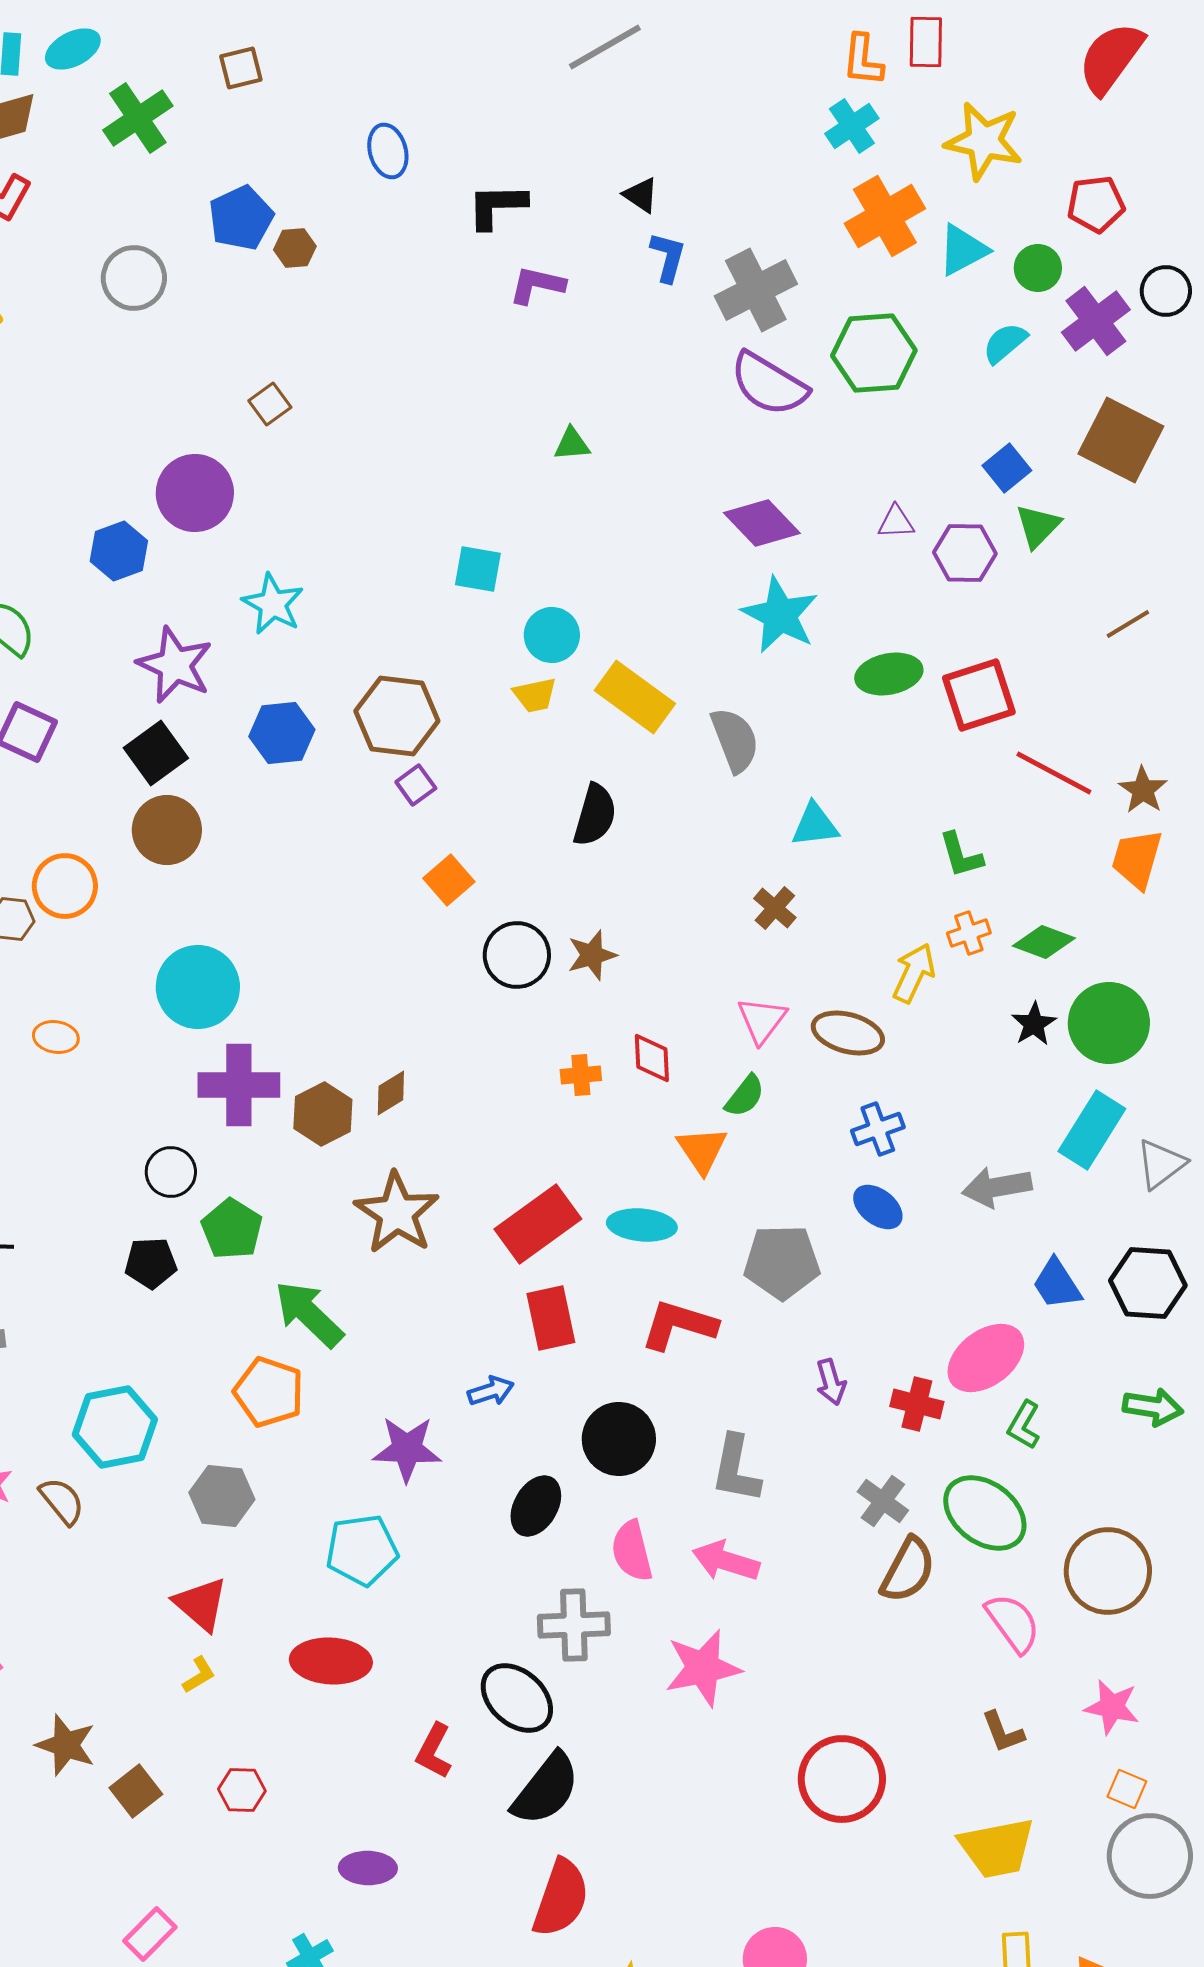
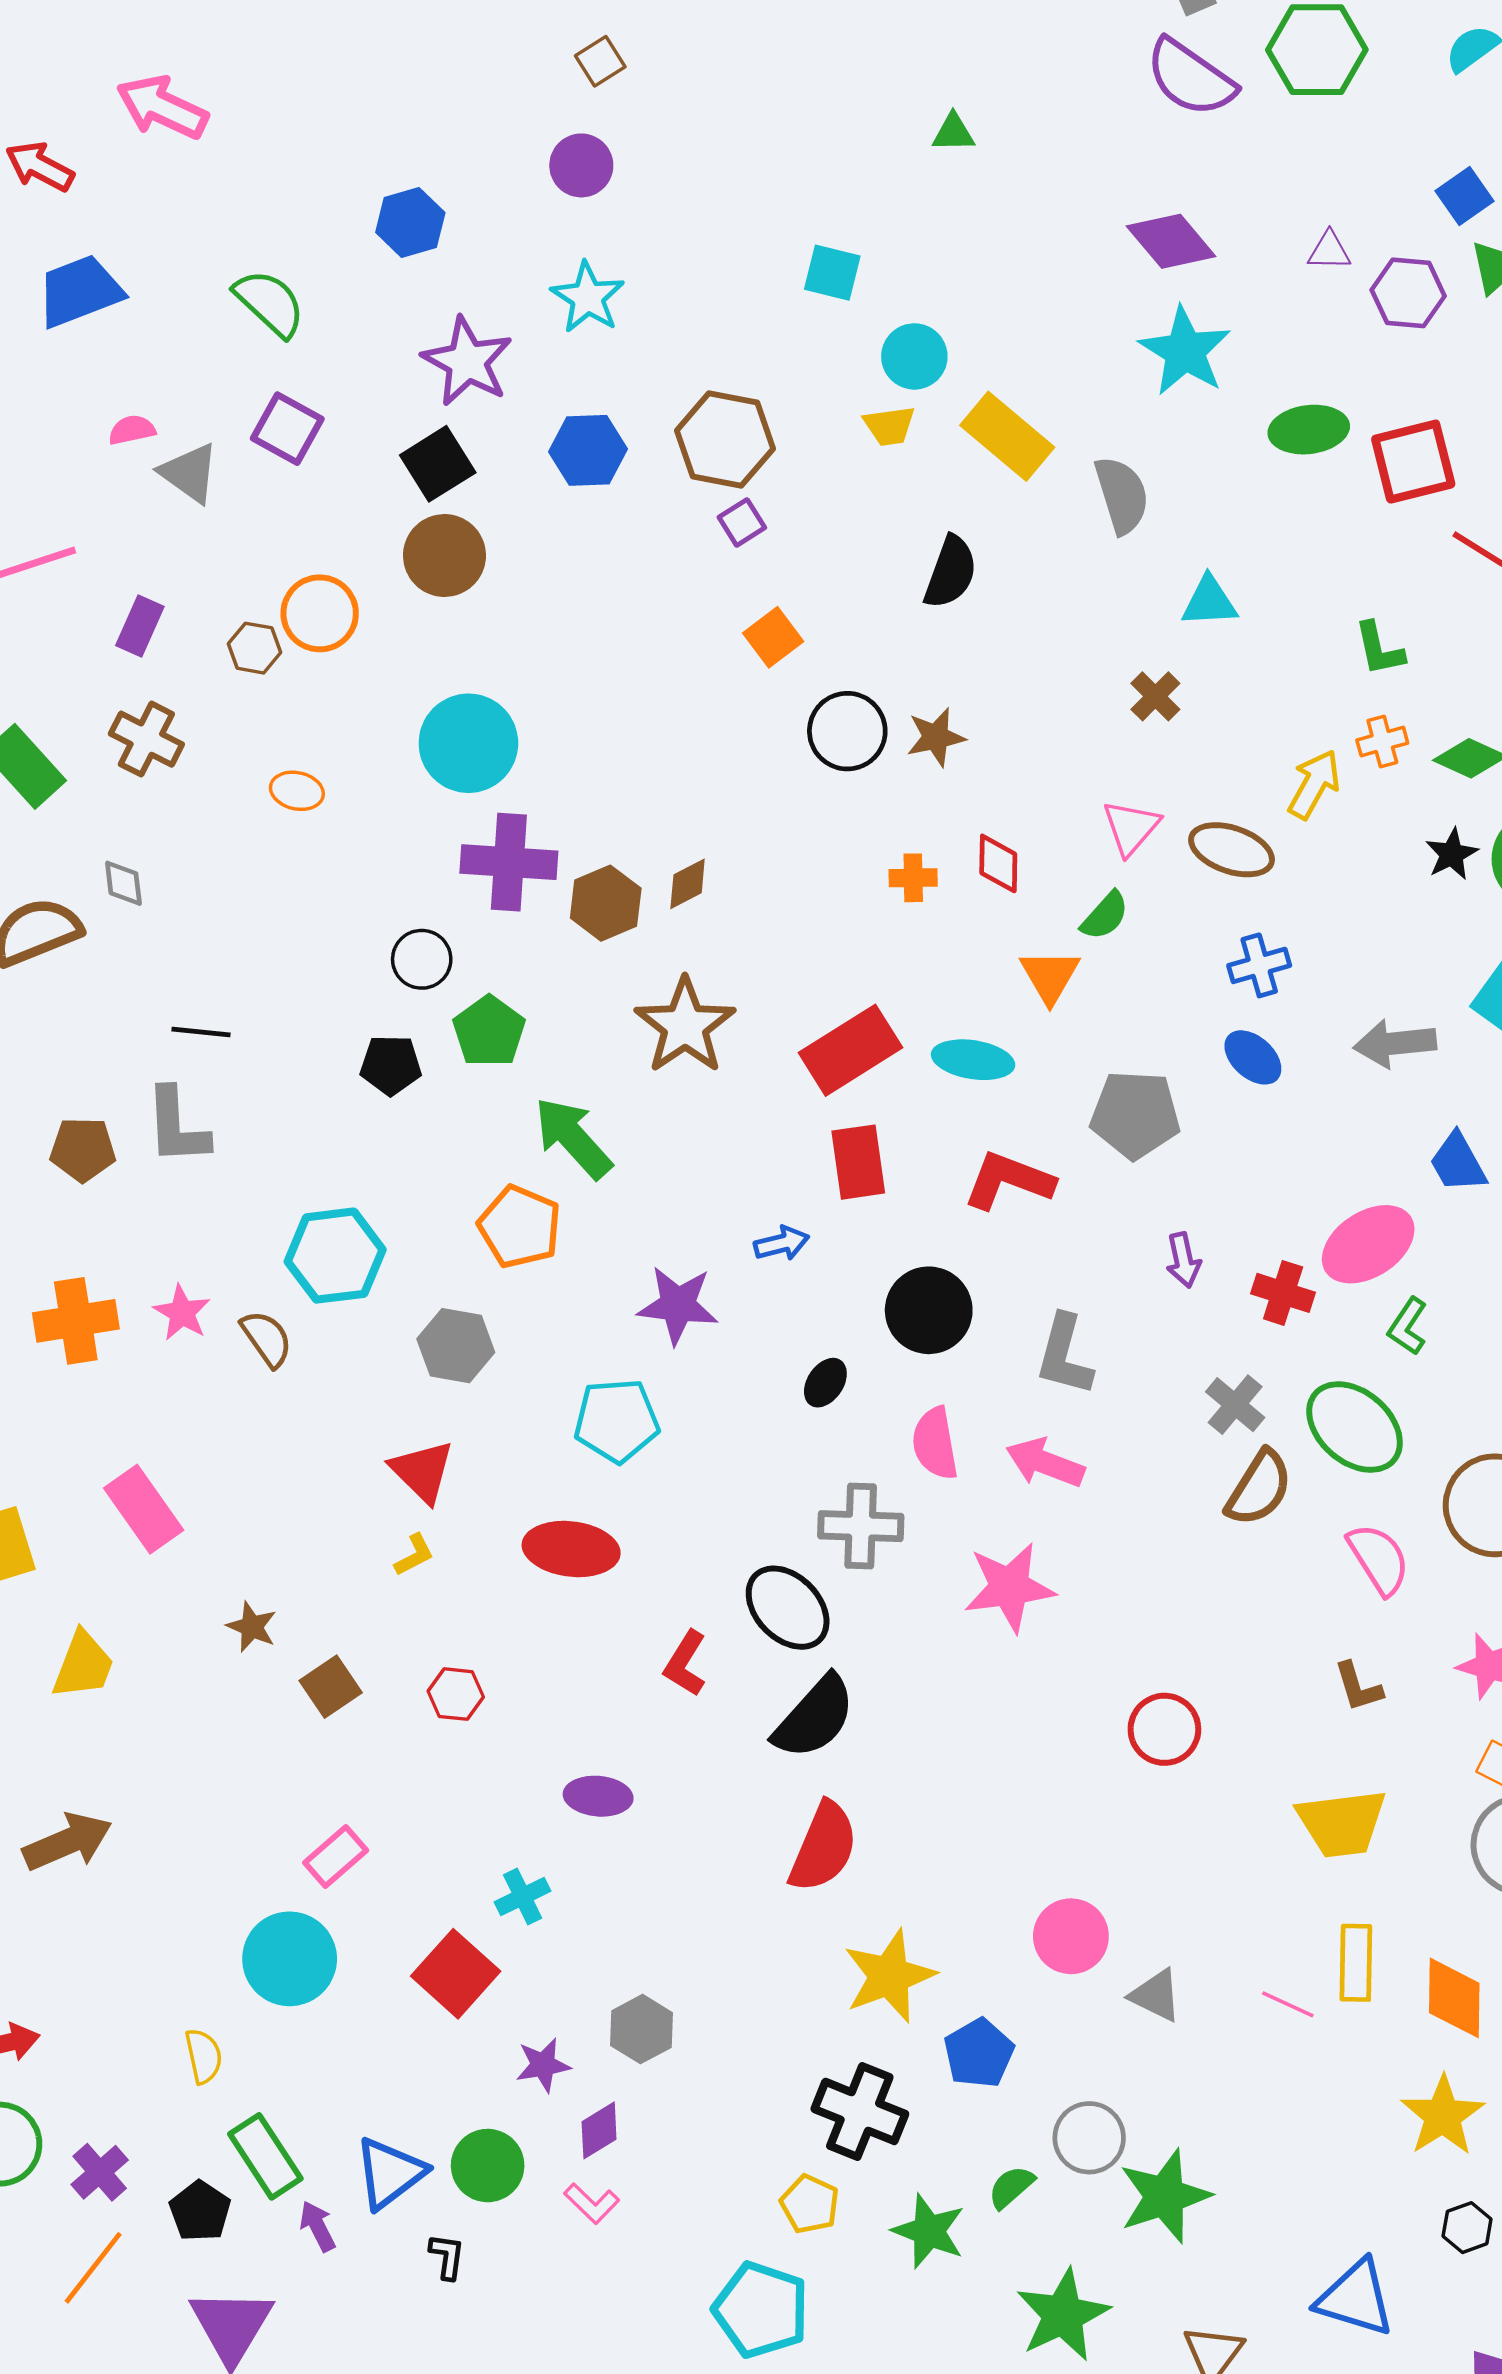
purple circle: (195, 493) -> (581, 165), moved, size x0.7
black ellipse: (536, 1506) -> (825, 1383), size x0.7
brown star: (66, 1745) -> (252, 1627), size x0.7
red circle: (842, 1779) -> (1164, 1729), size x0.7

